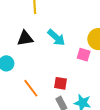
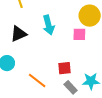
cyan arrow: (56, 38) -> (49, 25), turned 48

